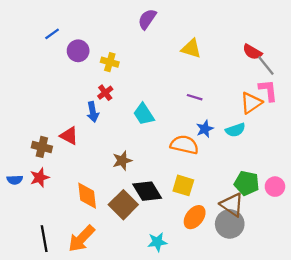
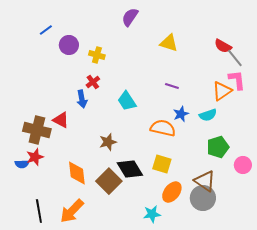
brown cross: (42, 147) -> (37, 130), size x1.5
blue semicircle: (15, 180) -> (22, 164), moved
green pentagon: (247, 183) -> (218, 147), moved, turned -30
cyan star: (157, 242) -> (152, 214), moved

